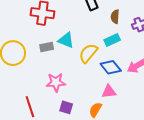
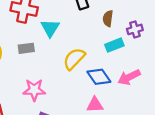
cyan triangle: (66, 40) -> (50, 28), moved, turned 36
cyan rectangle: (112, 40) -> (114, 45), moved

